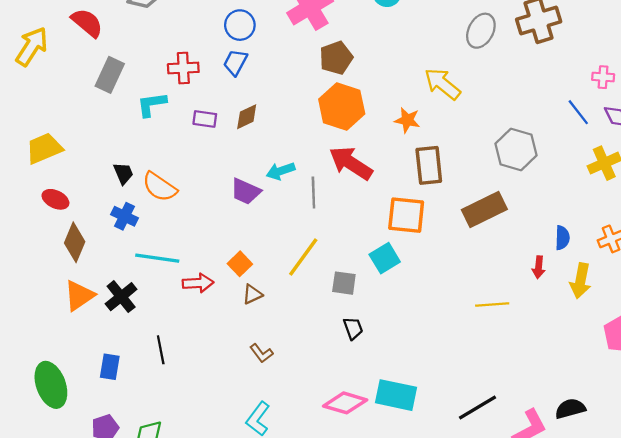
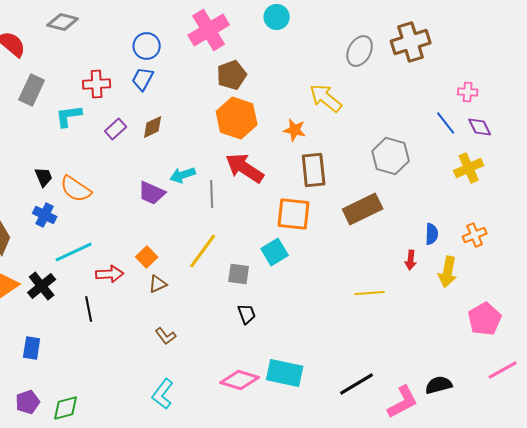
purple rectangle: (205, 119) -> (116, 129), turned -50
cyan line: (157, 258) -> (74, 252), turned -33
black line: (161, 350) -> (89, 309), moved

